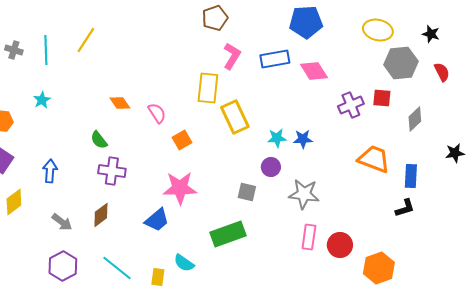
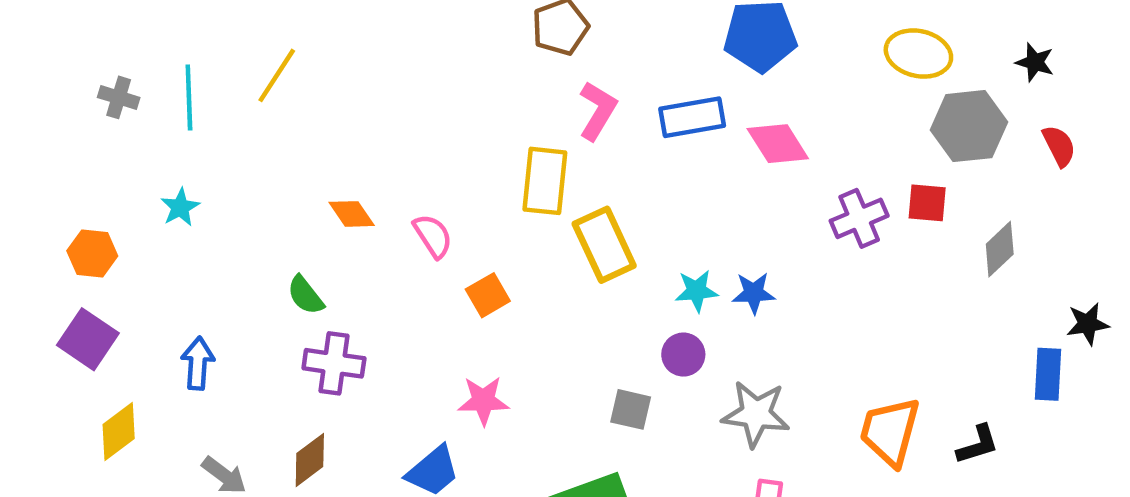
orange trapezoid: (374, 159) -> (890, 431), moved, turned -96
blue rectangle: (411, 176) -> (1048, 374), moved
pink star: (180, 188) -> (483, 401), size x0.7

